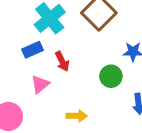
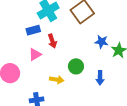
green circle: (111, 76) -> (76, 66), moved

